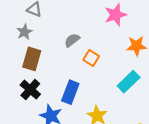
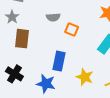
gray semicircle: (72, 40) -> (53, 17), turned -136
black cross: (30, 90) -> (14, 74), moved

